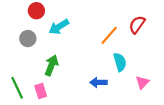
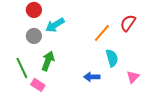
gray circle: (28, 39) -> (34, 36), moved
green line: (17, 88) -> (22, 68), moved
pink rectangle: (41, 91) -> (38, 85), turned -40

